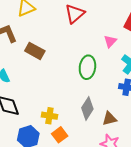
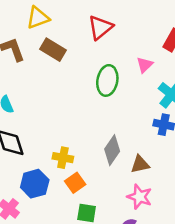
brown rectangle: (35, 51) -> (53, 50), moved
green ellipse: (87, 67) -> (107, 80), moved

